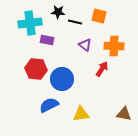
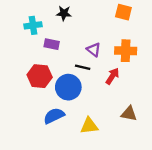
orange square: (99, 16) -> (123, 12), moved
black line: (75, 22) -> (83, 67), moved
cyan cross: (30, 23) -> (33, 25), size x0.7
brown triangle: (124, 114) -> (129, 114), moved

